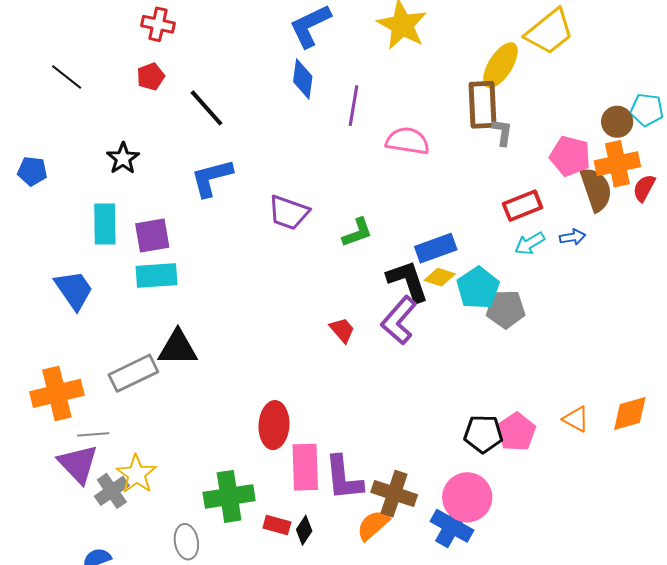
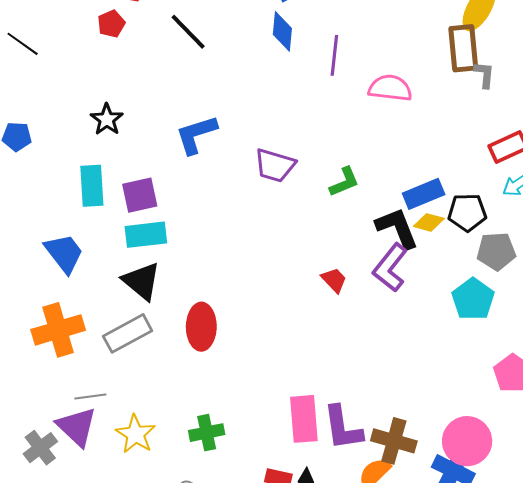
black line: (67, 77) -> (23, 44), moved
red pentagon: (151, 77) -> (111, 24), moved
black line: (207, 108) -> (188, 32), moved
cyan pentagon: (478, 288) -> (473, 299), moved
black triangle: (178, 348) -> (142, 281), moved, turned 42
orange cross: (57, 393) -> (58, 330), moved
red ellipse: (274, 425) -> (201, 327), moved
black pentagon: (483, 434) -> (467, 212), moved
gray cross: (112, 491) -> (40, 448), moved
green cross: (229, 496) -> (207, 433), moved, size x0.7

